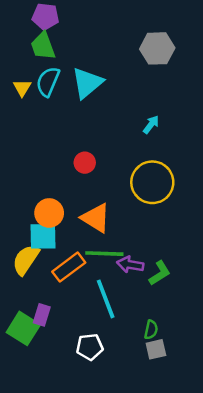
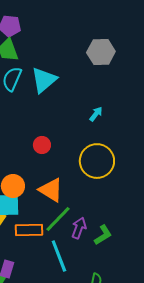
green line: (104, 254) -> (58, 219), turned -48
purple arrow: (130, 265) -> (79, 228), turned 100
orange rectangle: (69, 267) -> (29, 230), turned 36

